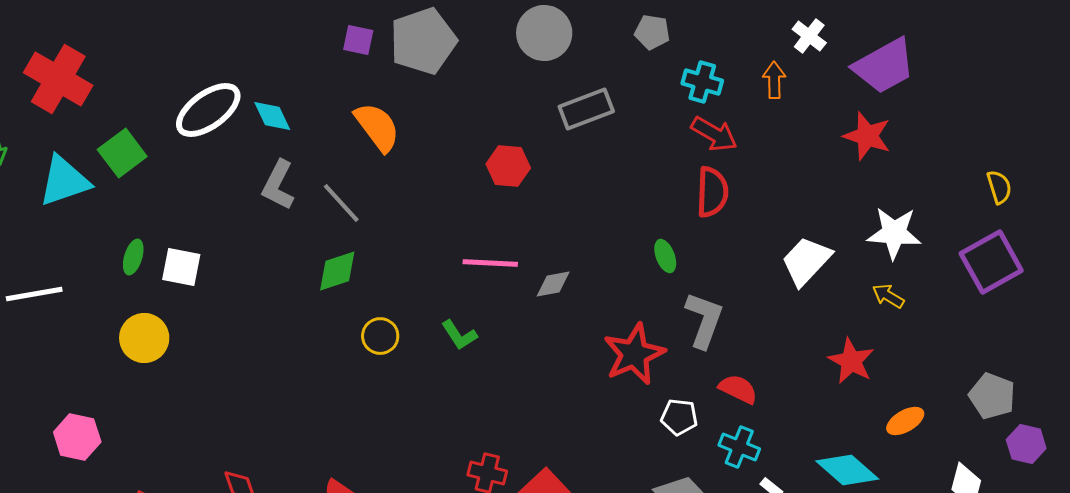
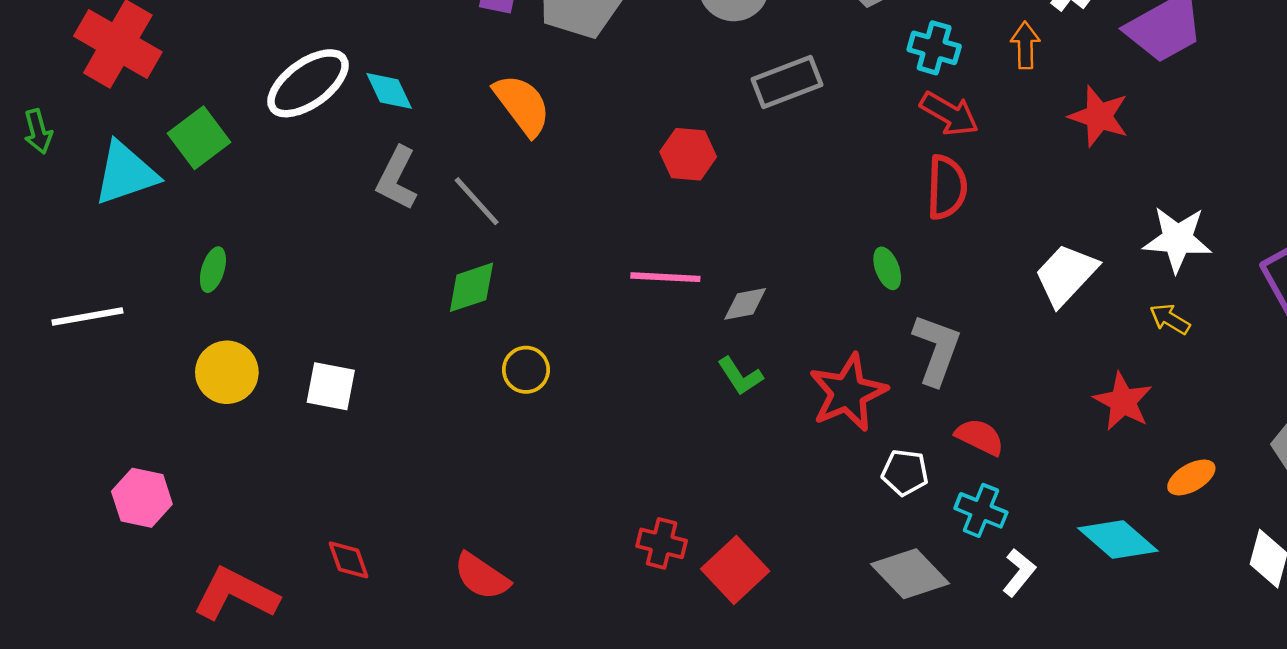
red star: (867, 136) -> (1099, 116), moved
white square: (181, 267) -> (331, 386), moved
green L-shape: (459, 335) -> (740, 376), moved

